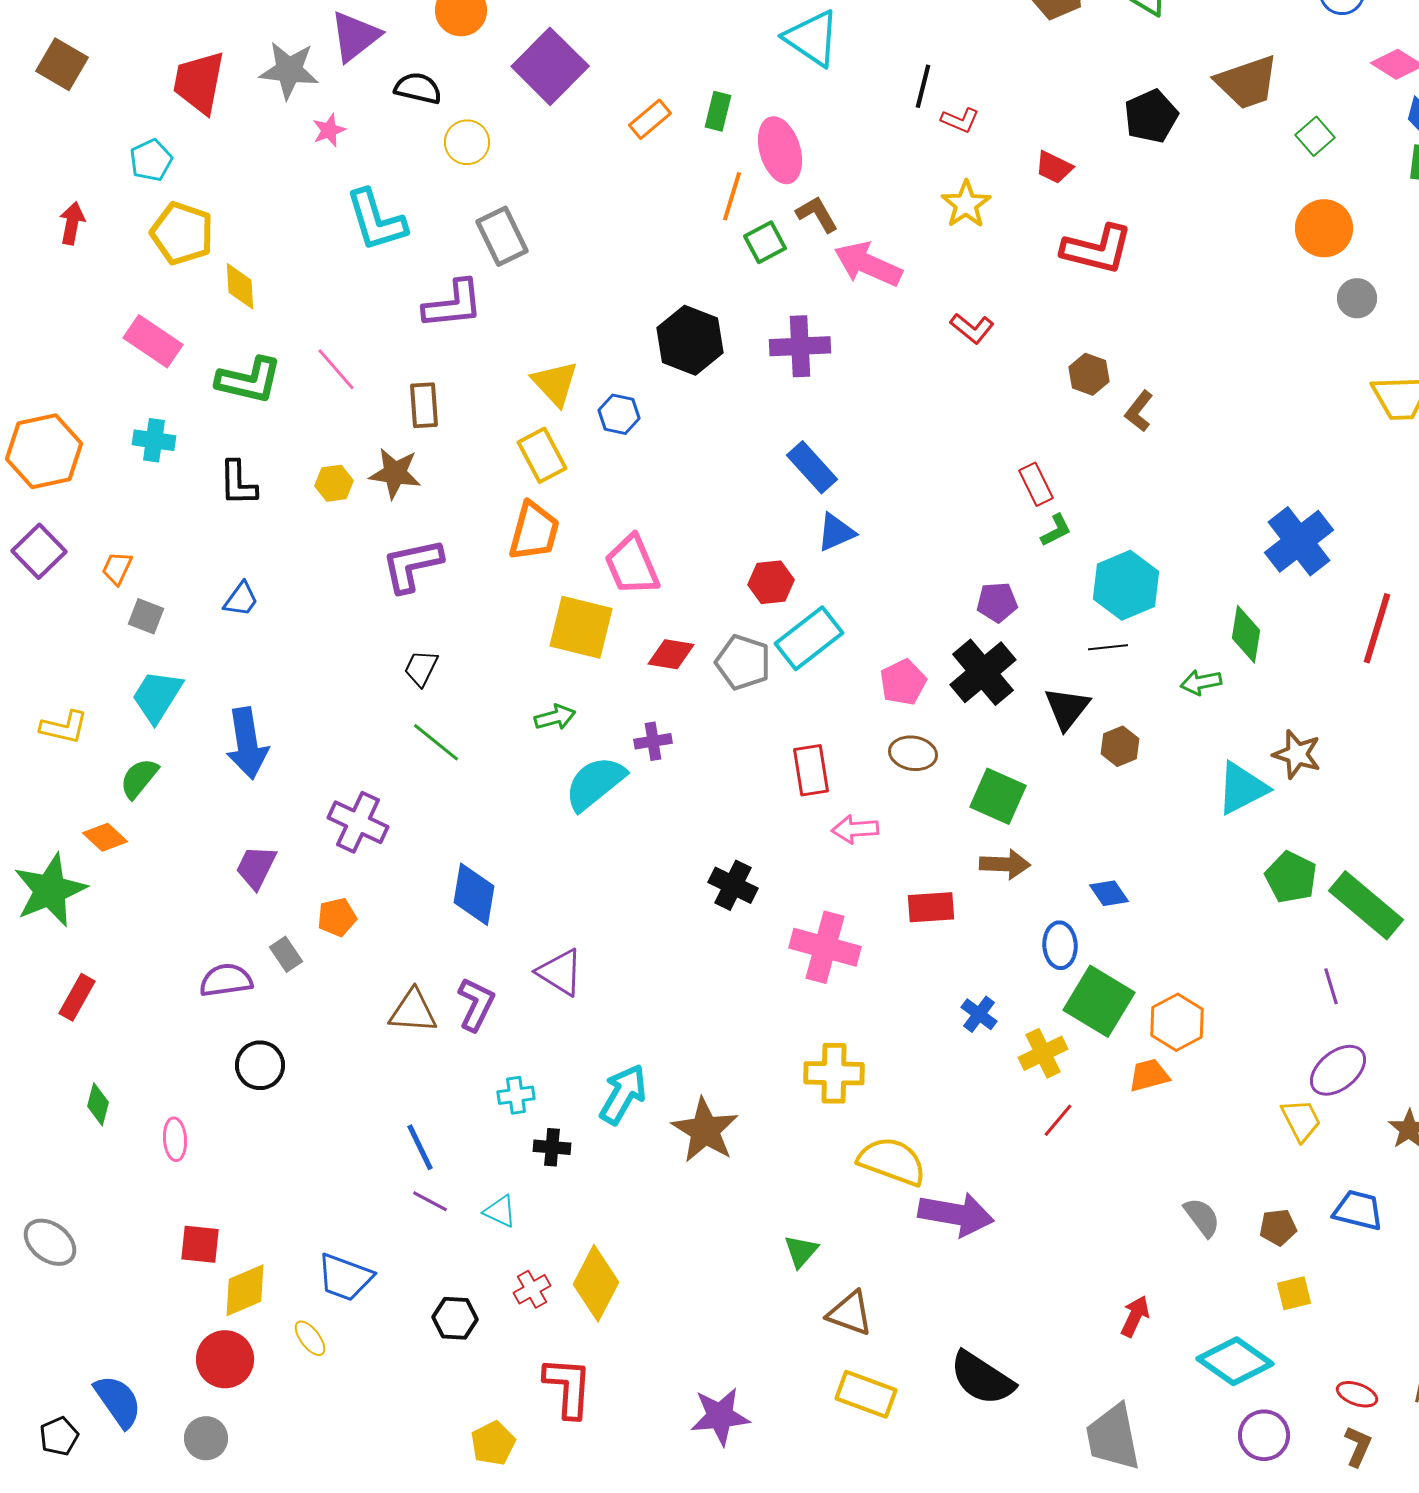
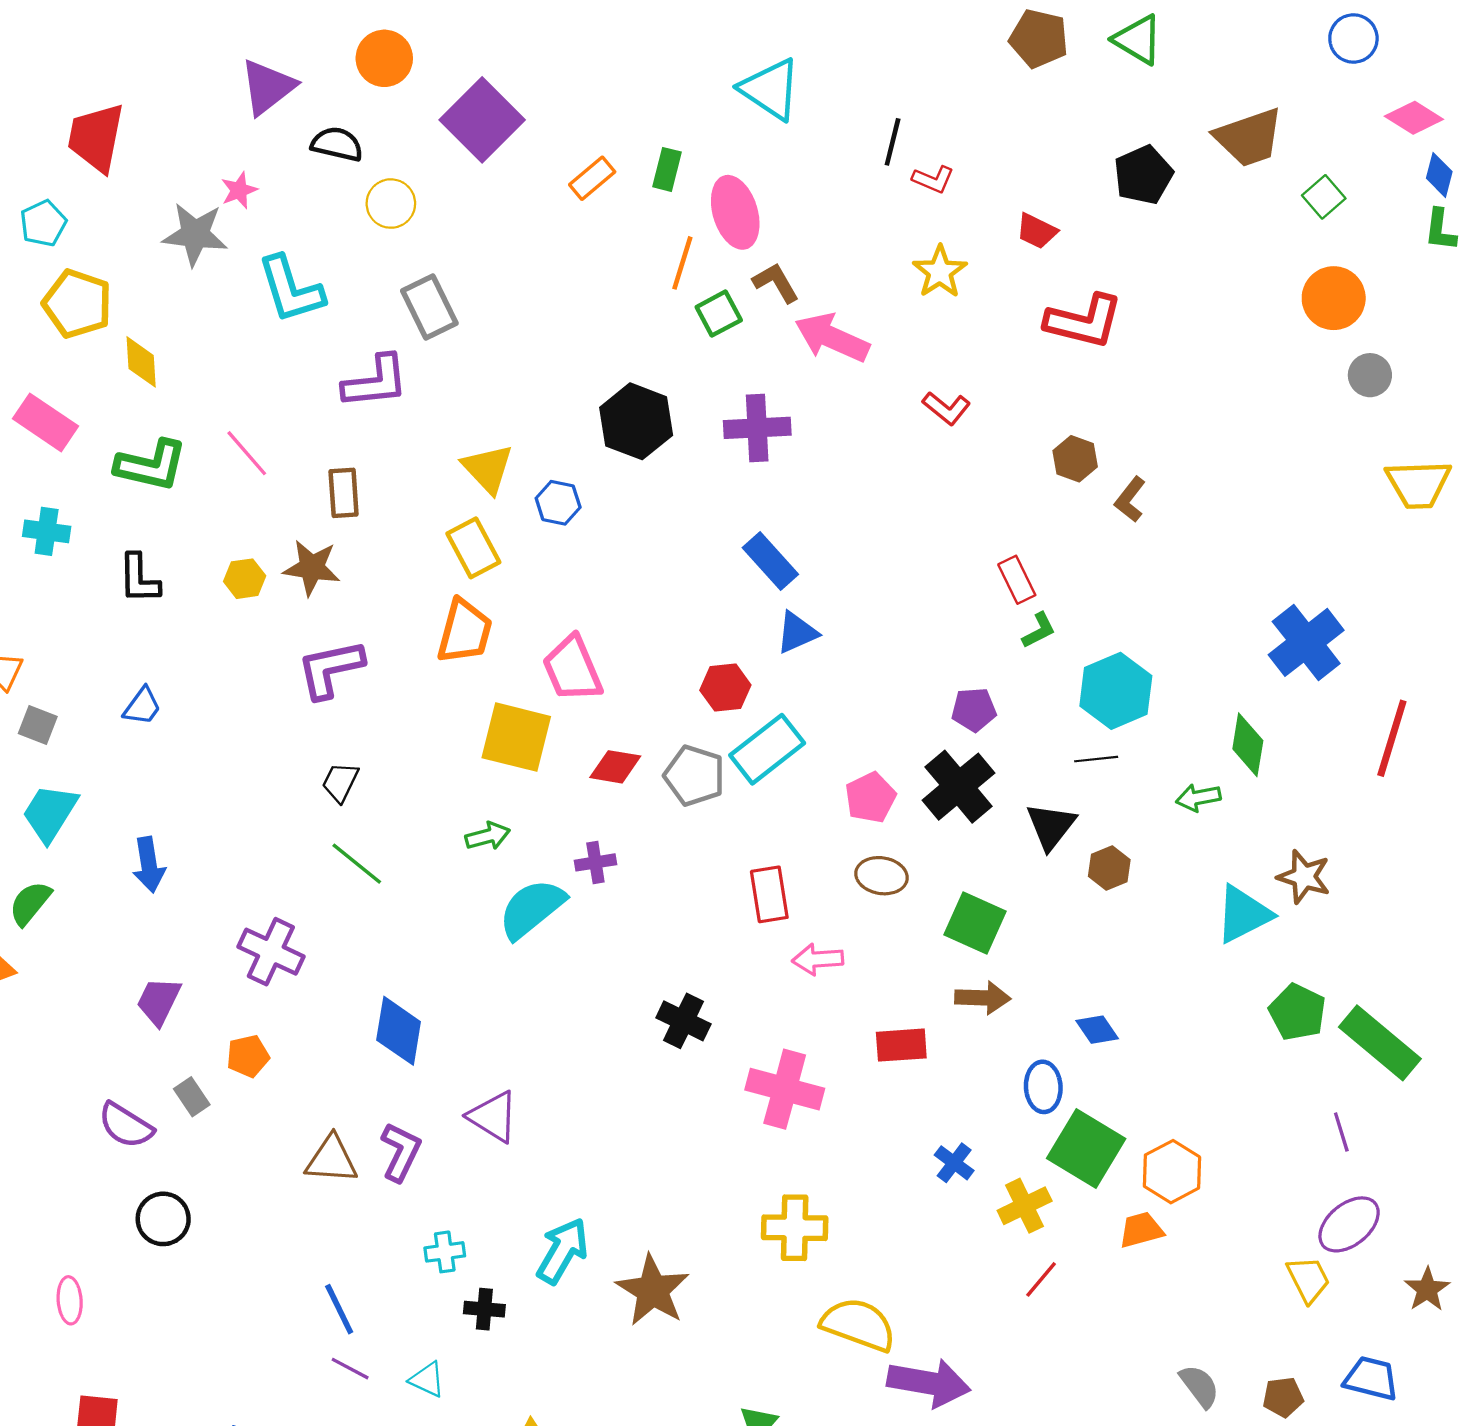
gray star: (289, 70) -> (195, 234), moved
blue arrow: (247, 743) -> (149, 865), size x0.7
purple semicircle: (226, 980) -> (126, 1125), turned -140

